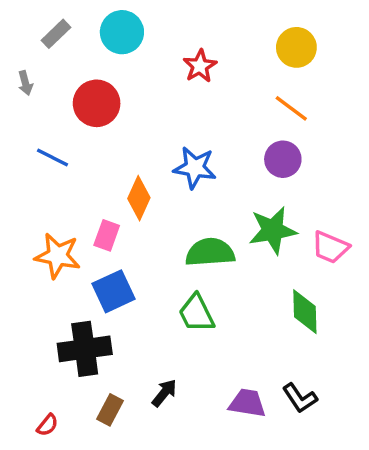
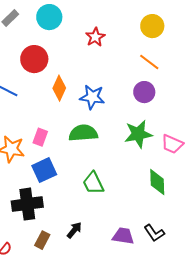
orange diamond: (139, 198) -> (59, 88), moved
green semicircle: (210, 252) -> (83, 133), moved

